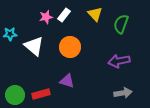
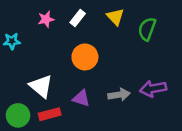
pink star: (46, 17) -> (46, 19), moved
white triangle: (34, 46) -> (41, 86), moved
purple arrow: (119, 61) -> (153, 89), moved
gray arrow: (123, 93) -> (119, 95), moved

